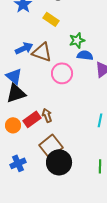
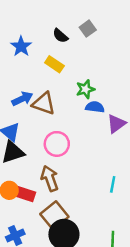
pink circle: (62, 73) -> (57, 144), moved
brown arrow: (47, 115) -> (50, 178), size x1.5
red rectangle: (32, 119) -> (25, 194), moved, turned 54

